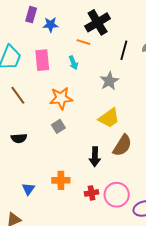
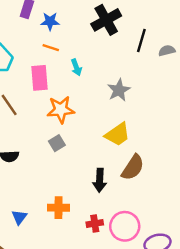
orange line: (83, 42) -> (51, 48), moved
black line: (124, 50) -> (141, 41), moved
pink rectangle: (42, 60) -> (40, 78), moved

